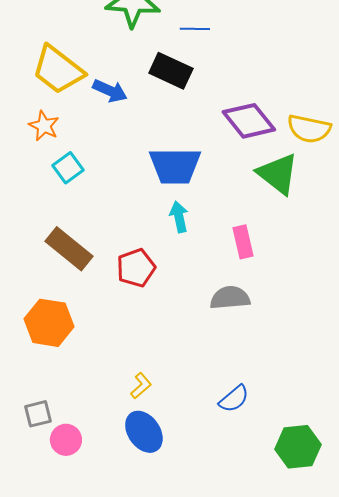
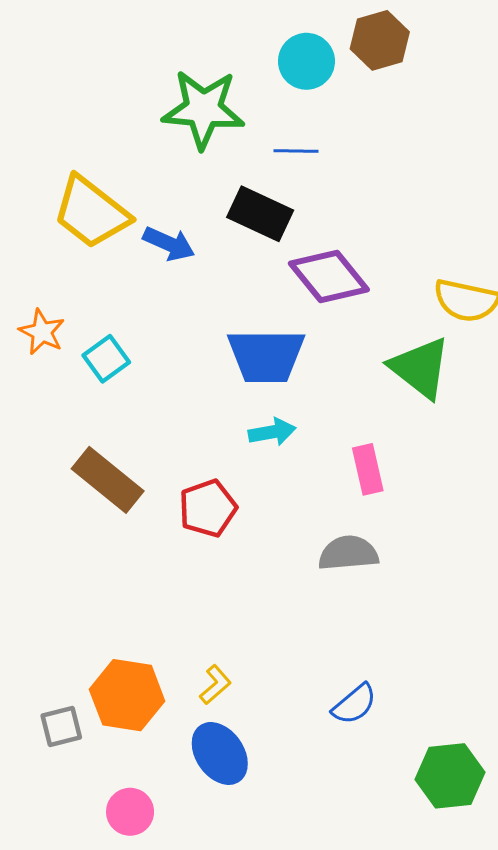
purple diamond: (249, 121) -> (329, 277), moved
orange star: (44, 126) -> (42, 332), moved
cyan arrow: (179, 217) -> (272, 432), turned 92
orange hexagon: (49, 323) -> (127, 695), moved
pink circle: (66, 440) -> (130, 812), moved

